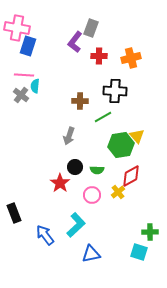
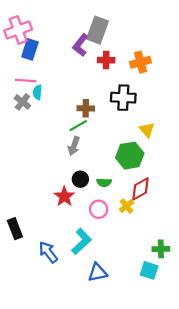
pink cross: (17, 28) -> (18, 30), turned -30
gray rectangle: (91, 28) -> (98, 30), size x1.4
green line: (103, 117) -> (78, 126), moved
yellow triangle: (137, 136) -> (147, 130), moved

